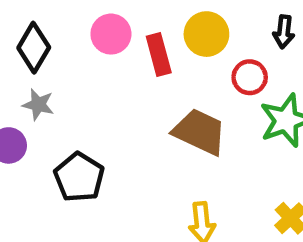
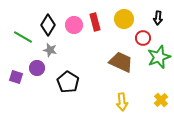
pink circle: (111, 34) -> (74, 25), moved
red rectangle: (159, 55) -> (95, 22), moved

